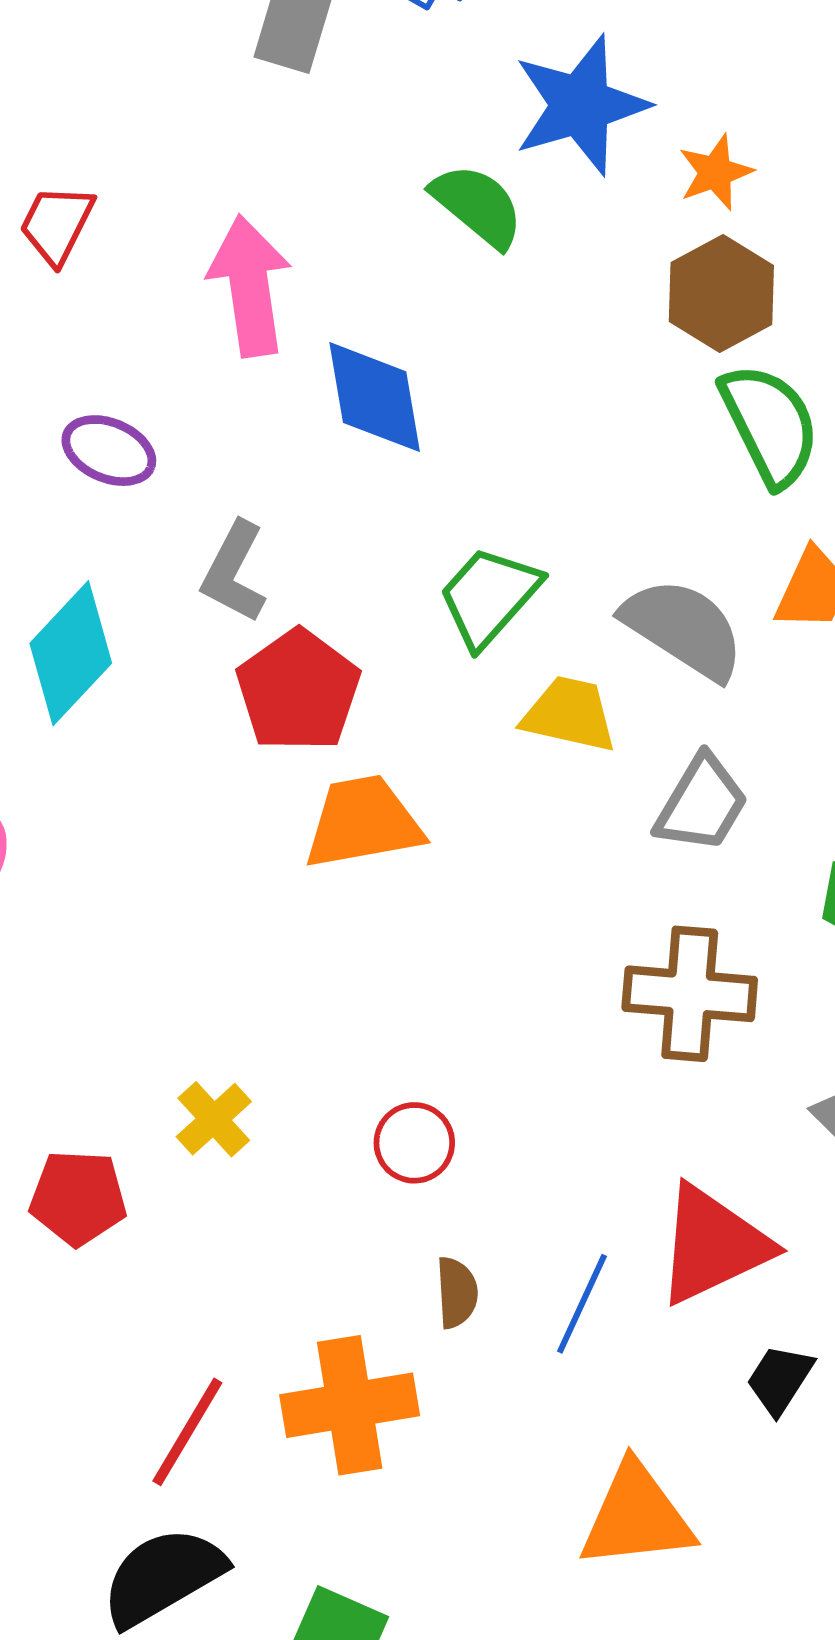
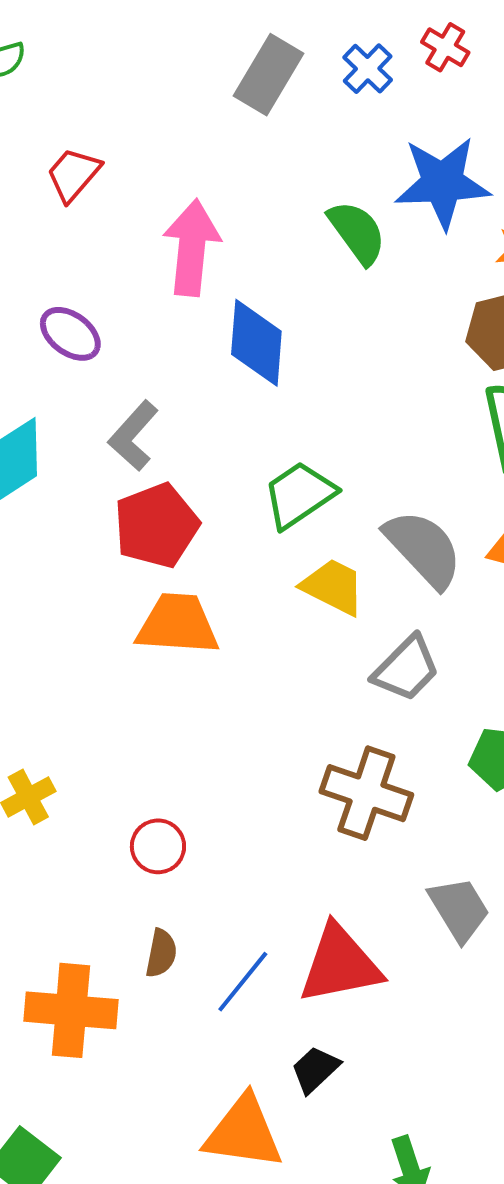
black trapezoid: (780, 1379) -> (315, 1069), moved

